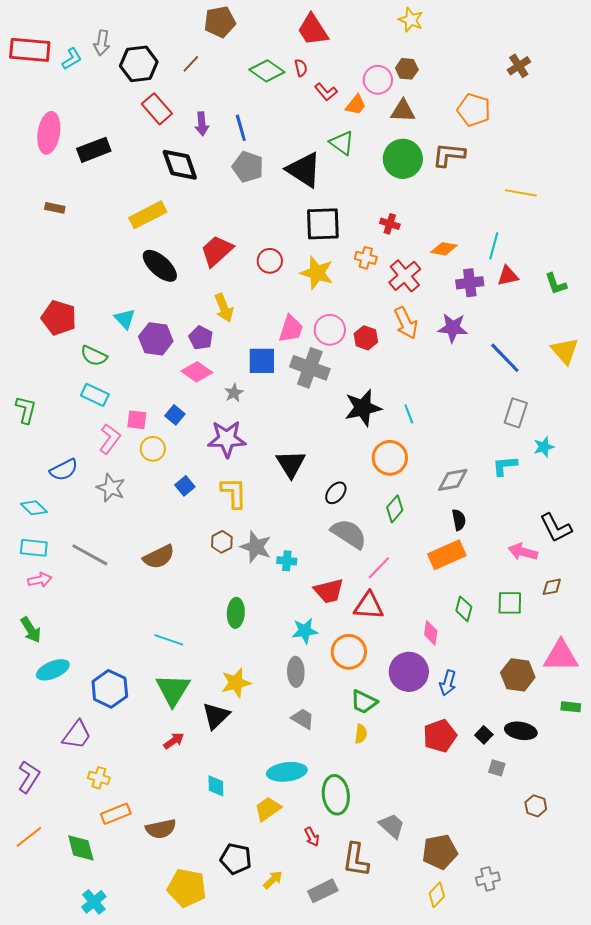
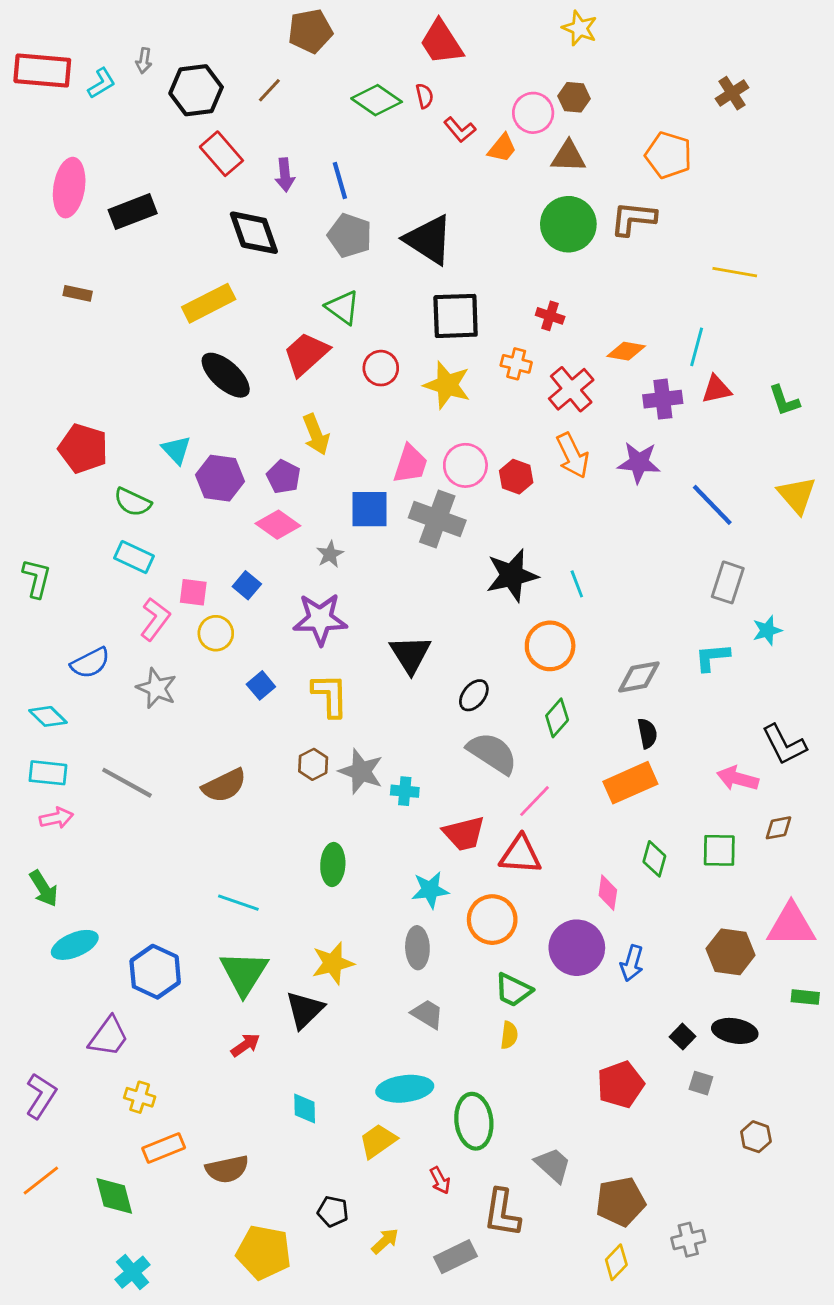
gray arrow: (102, 43) -> (144, 61), size x0.7
green triangle: (342, 143) -> (343, 307), moved
red pentagon: (440, 736) -> (621, 1085), moved
black pentagon: (236, 859) -> (333, 1211), size x0.7

